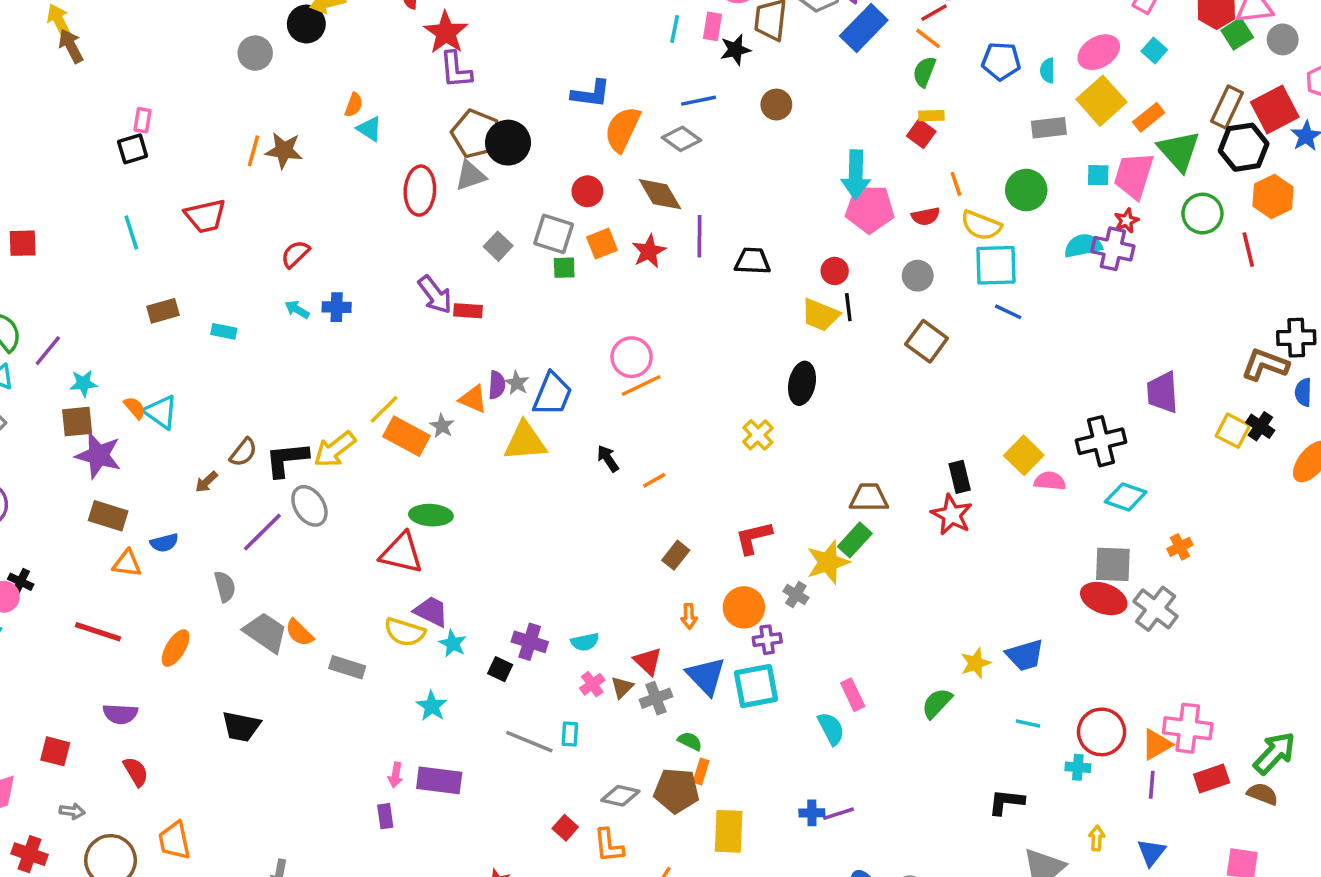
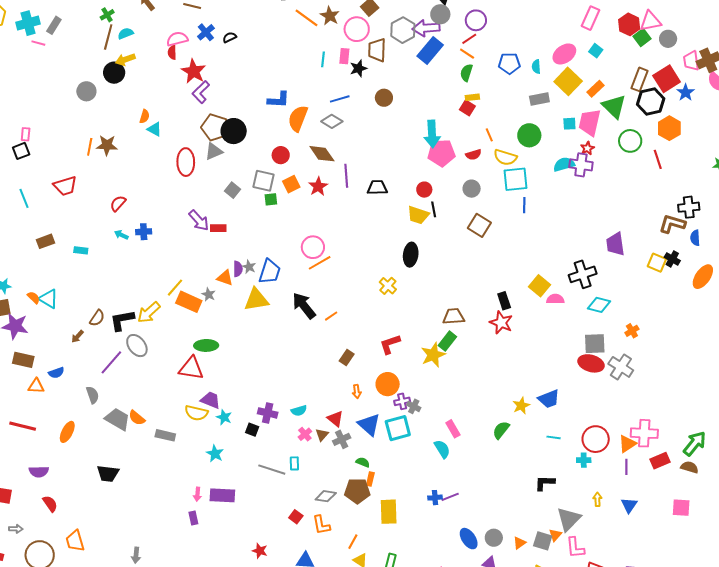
purple L-shape: (456, 70) -> (201, 92), turned 55
blue line: (1008, 312) -> (524, 205), turned 70
black arrow: (608, 458) -> (304, 306), size x1.8
gray cross: (796, 594) -> (414, 406), moved

